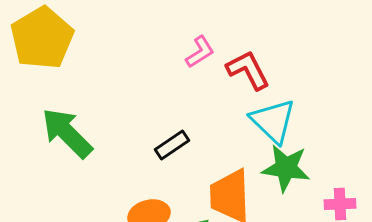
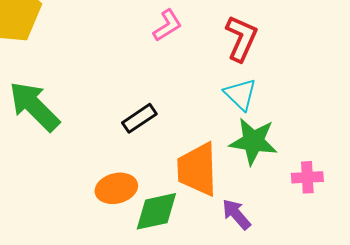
red L-shape: (248, 70) -> (241, 38), moved, turned 51
cyan triangle: (273, 121) -> (240, 94), size x0.7

